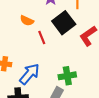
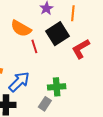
orange semicircle: (27, 21) -> (21, 28), size x1.5

